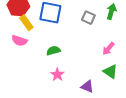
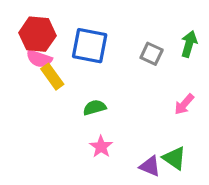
yellow rectangle: (26, 23) -> (52, 77), moved
pink semicircle: (19, 41) -> (39, 59), moved
green triangle: (110, 72) -> (174, 158), moved

